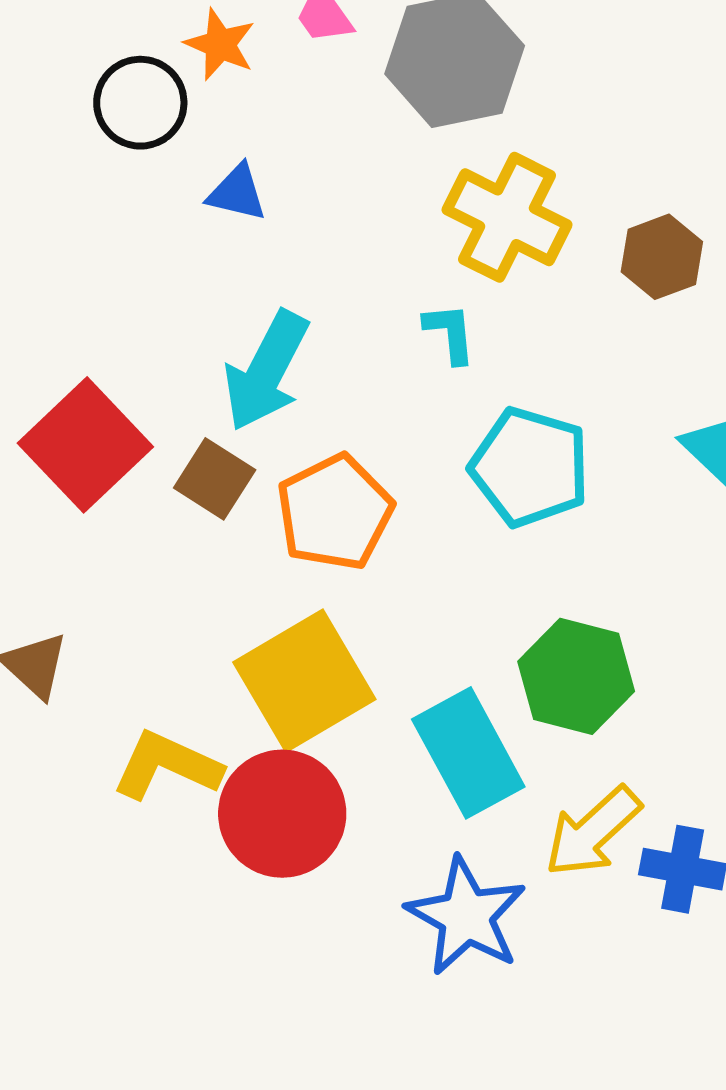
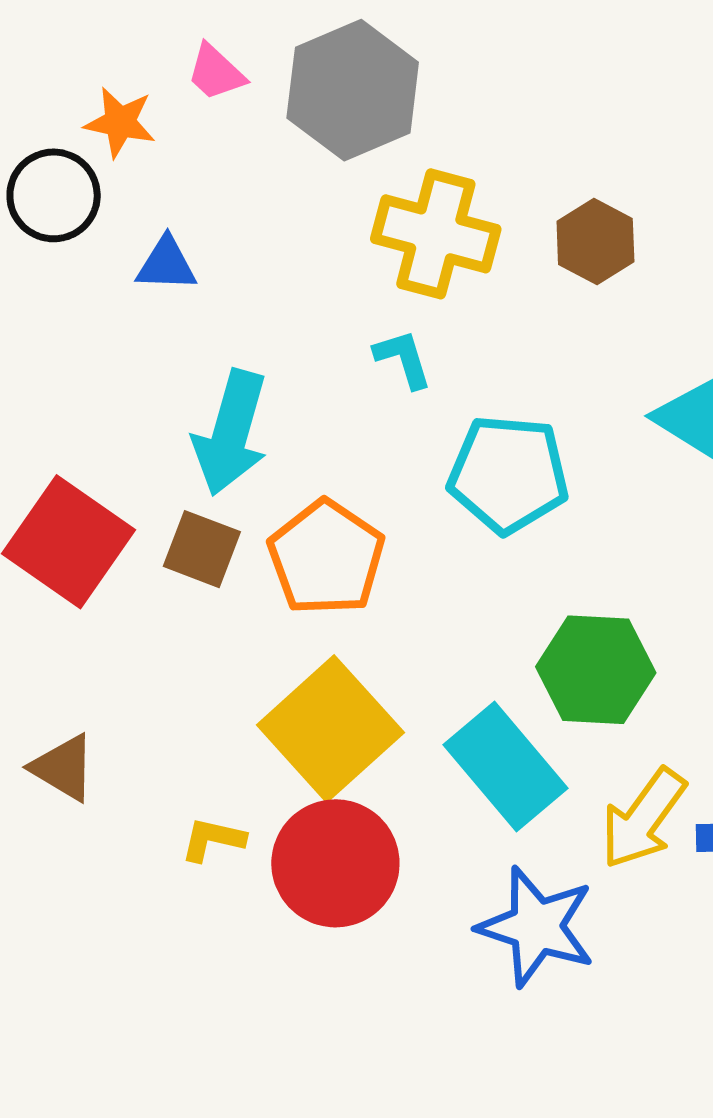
yellow L-shape: (167, 766) -> (213, 839), size x0.6

